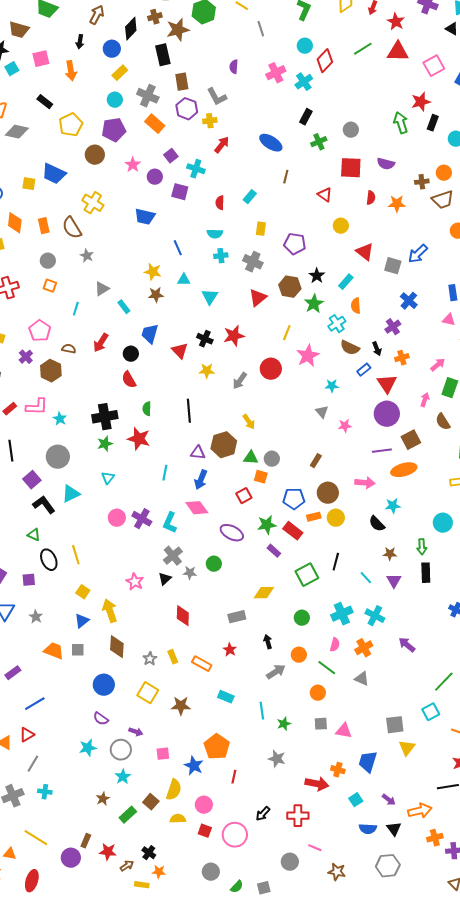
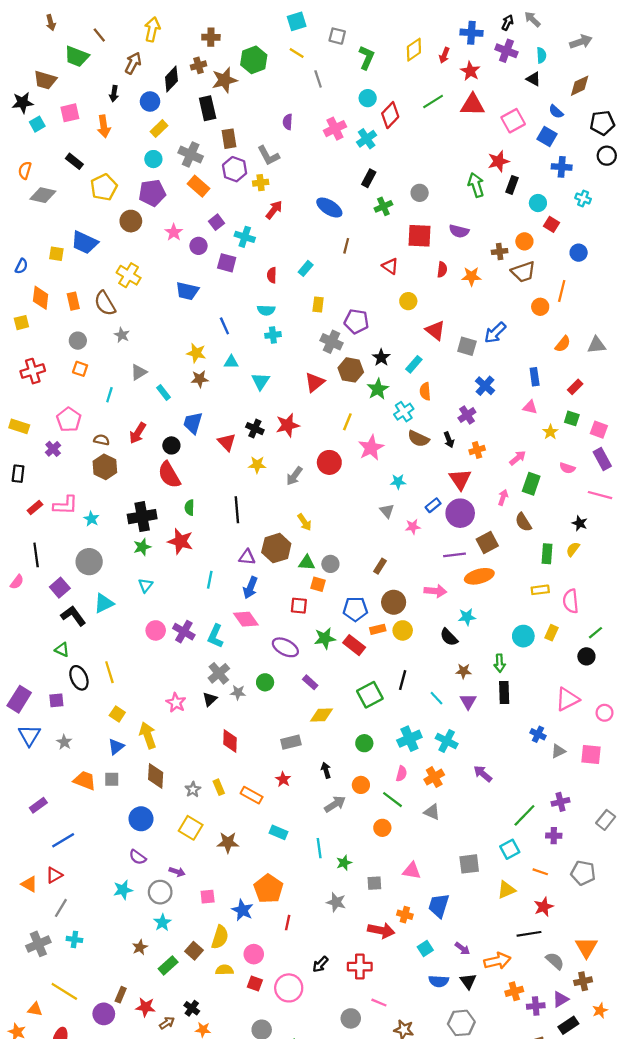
gray cross: (253, 262) -> (332, 342), moved
blue rectangle: (364, 370) -> (433, 505), moved
brown hexagon: (51, 371) -> (105, 467), moved
red semicircle: (129, 380) -> (169, 475), size x1.4
red square: (244, 496) -> (299, 606), turned 35
purple rectangle: (274, 551) -> (310, 682), moved
gray square: (321, 724) -> (374, 883), moved
yellow triangle: (407, 748) -> (506, 890), moved, turned 30

